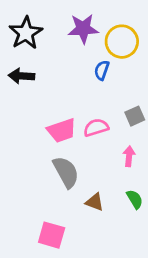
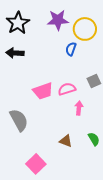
pink arrow: (129, 156) -> (79, 108), moved
gray semicircle: (66, 172) -> (19, 120), moved
pink square: (52, 235) -> (36, 164), turned 30

